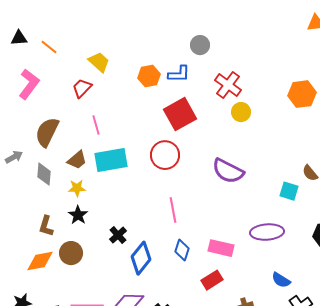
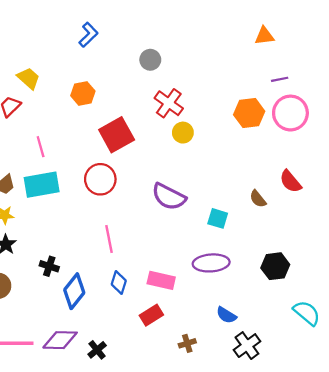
gray circle: (200, 45) -> (150, 60), moved
blue L-shape: (179, 74) -> (88, 35), moved, turned -45
pink line: (96, 125) -> (41, 147), moved
cyan square: (289, 191) -> (218, 218), moved
black cross: (118, 235) -> (49, 266), turned -30

